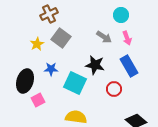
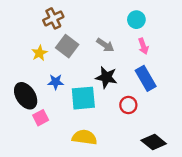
gray arrow: (104, 37) -> (105, 45), moved
black ellipse: (25, 81) -> (26, 96), turned -50
cyan square: (75, 83) -> (83, 98), turned -30

